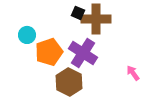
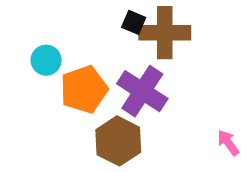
pink arrow: (133, 73) -> (228, 143), moved

